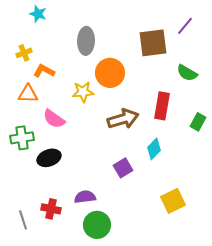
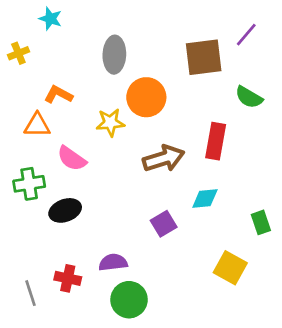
yellow cross: (24, 53) -> (18, 53), moved
green rectangle: (198, 122) -> (261, 222), moved, turned -48
cyan diamond: (154, 149) -> (205, 198), turned 40
yellow square: (173, 201) -> (230, 268), turned -35

